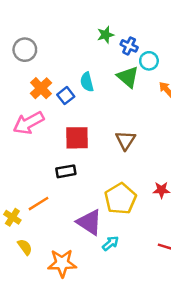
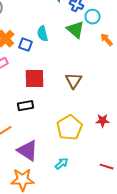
blue square: (66, 96) -> (26, 45), turned -32
purple triangle: (89, 222) -> (28, 151), moved

